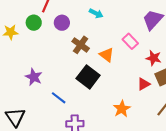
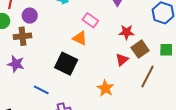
pink rectangle: (130, 41) -> (90, 20), moved
brown cross: (81, 45) -> (22, 36), moved, turned -30
purple star: (34, 77) -> (16, 64), moved

